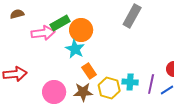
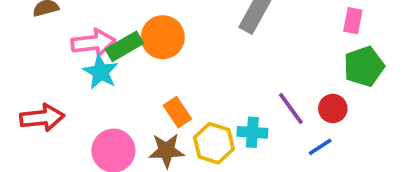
green rectangle: (60, 23) -> (124, 46), moved
cyan star: (75, 49) -> (101, 72), moved
purple line: (151, 84) -> (291, 109), moved, turned -48

